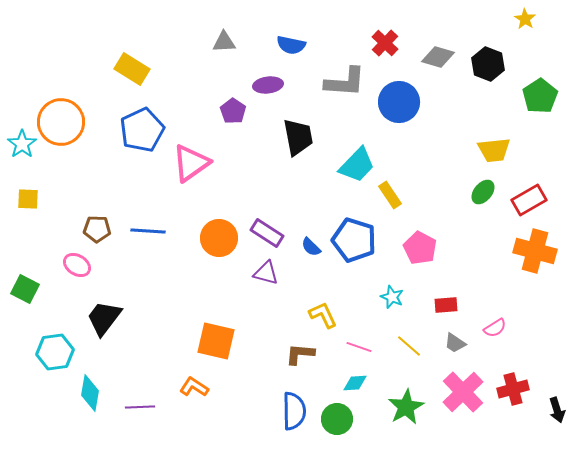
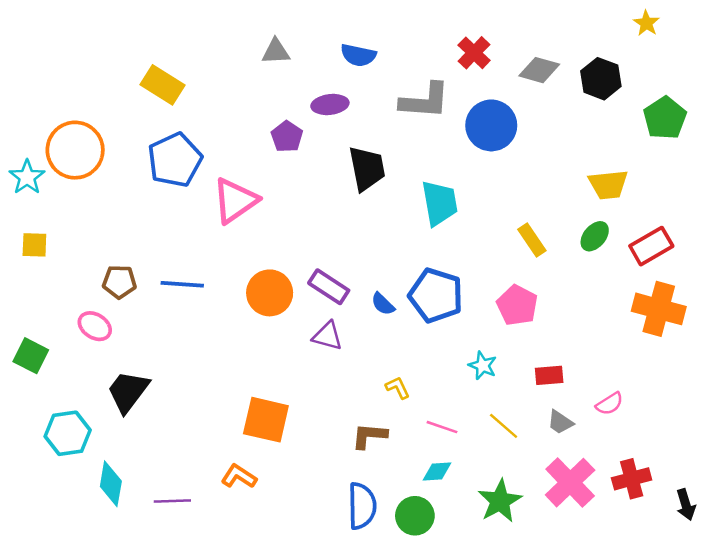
cyan trapezoid: (357, 165) -> (440, 203), turned -54
yellow rectangle: (390, 195) -> (532, 240), moved
yellow L-shape: (323, 315) -> (398, 388), size x0.7

